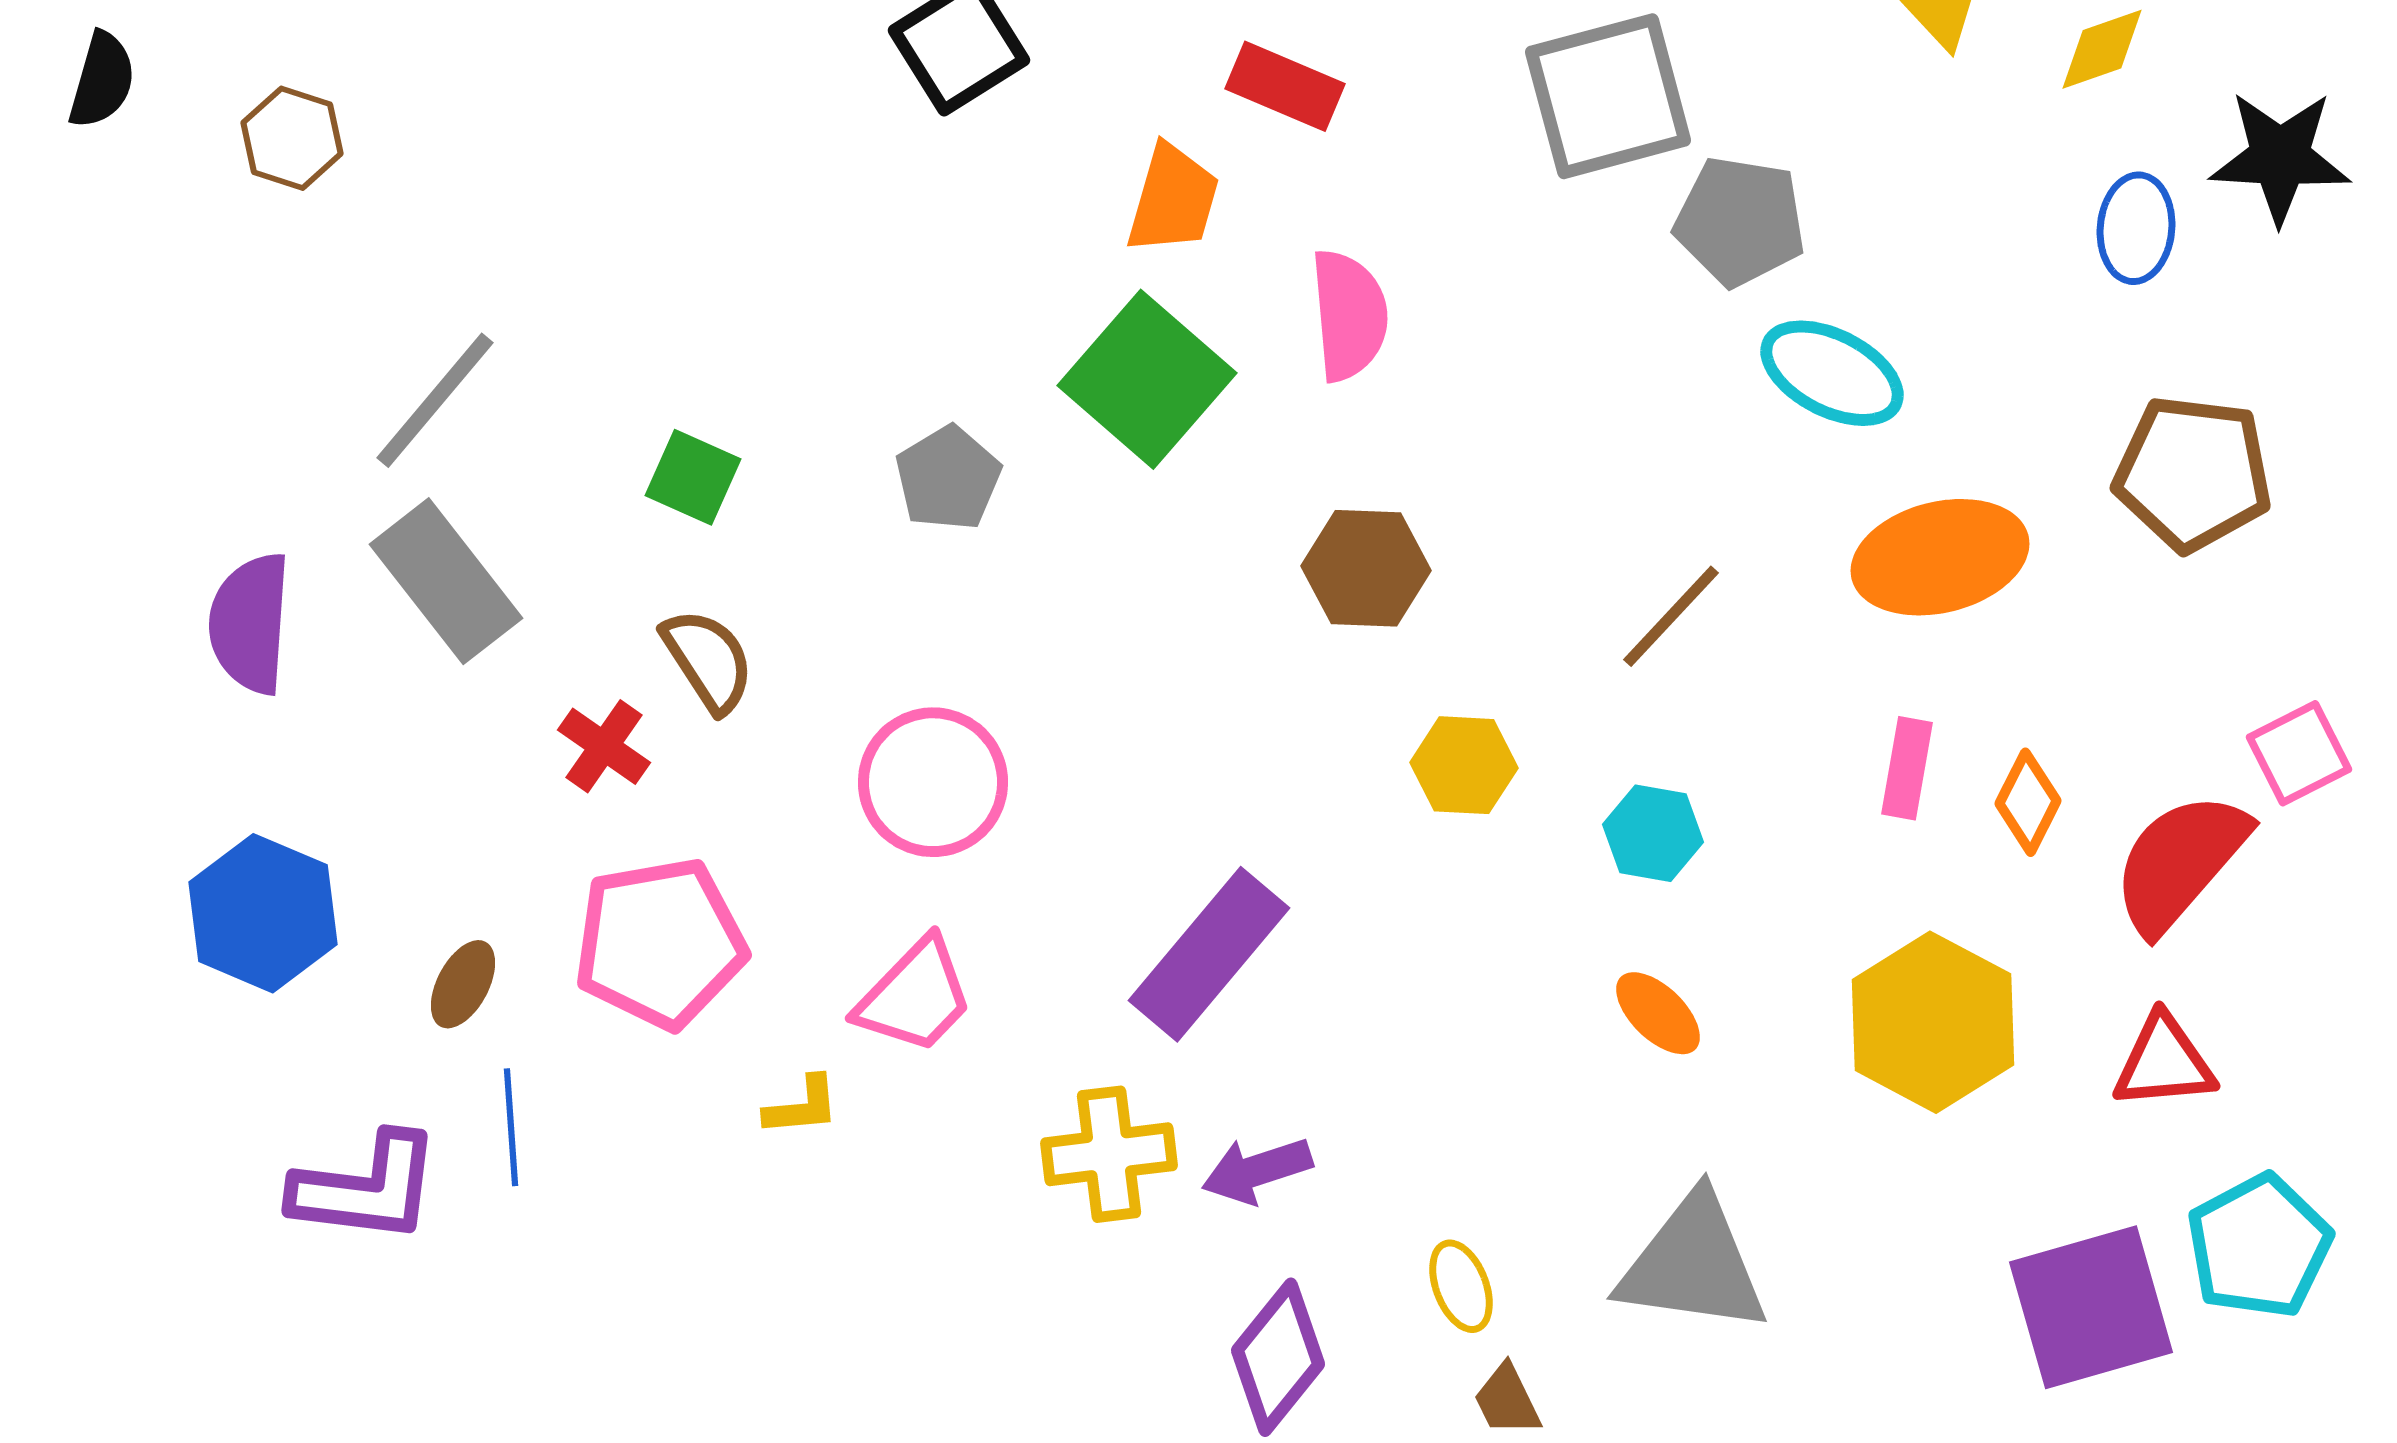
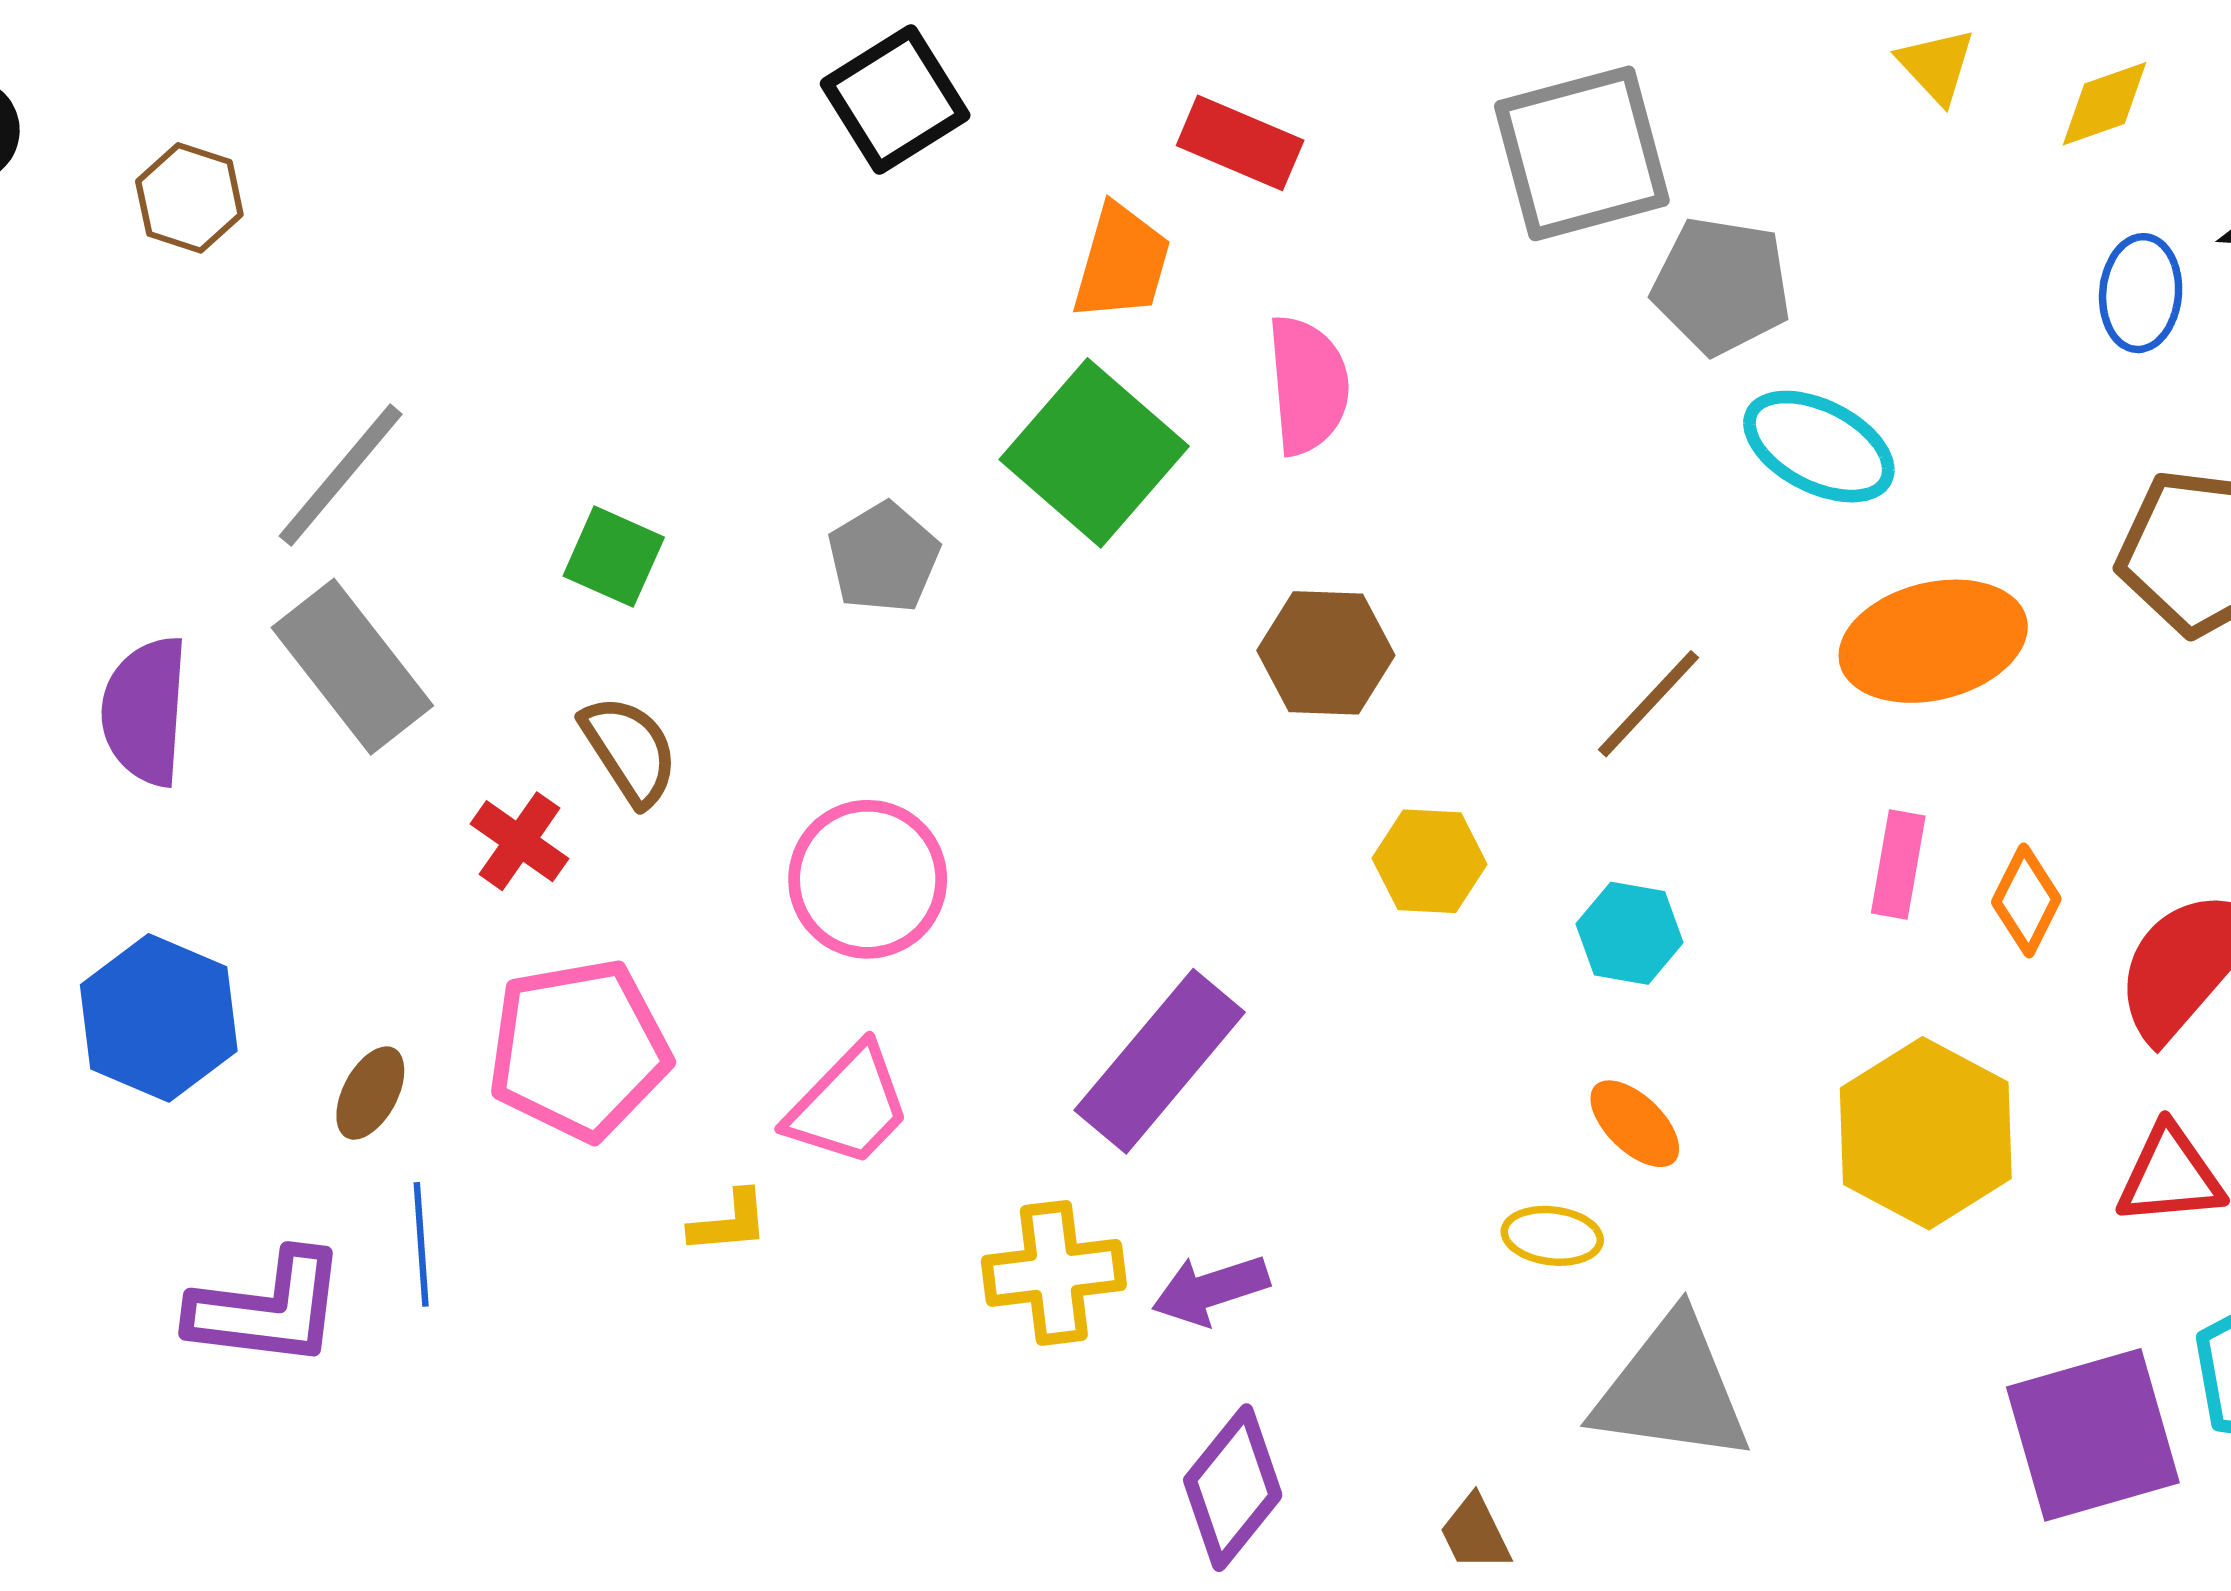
yellow ellipse: (1461, 1286) -> (1552, 1236), moved, turned -62

